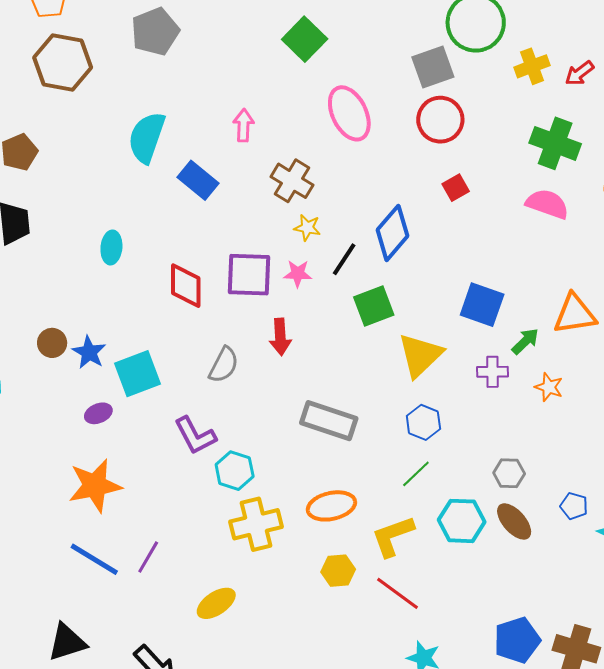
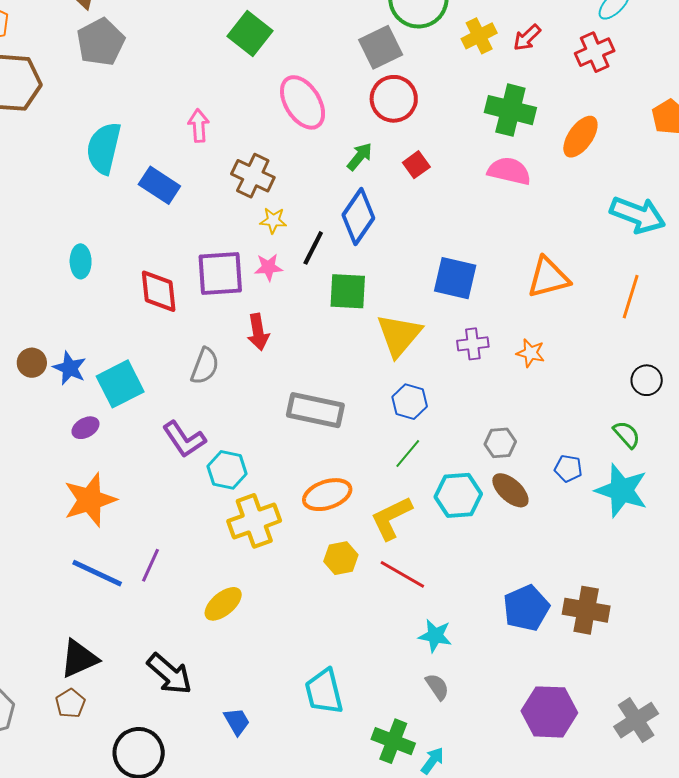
green square: (374, 306) -> (348, 291), turned 30
green arrow: (525, 341) -> (360, 157), moved

